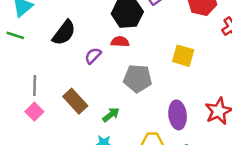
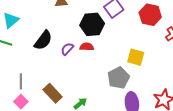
purple semicircle: (93, 56) -> (67, 49), moved
gray pentagon: (138, 78) -> (119, 78), moved, turned -30

